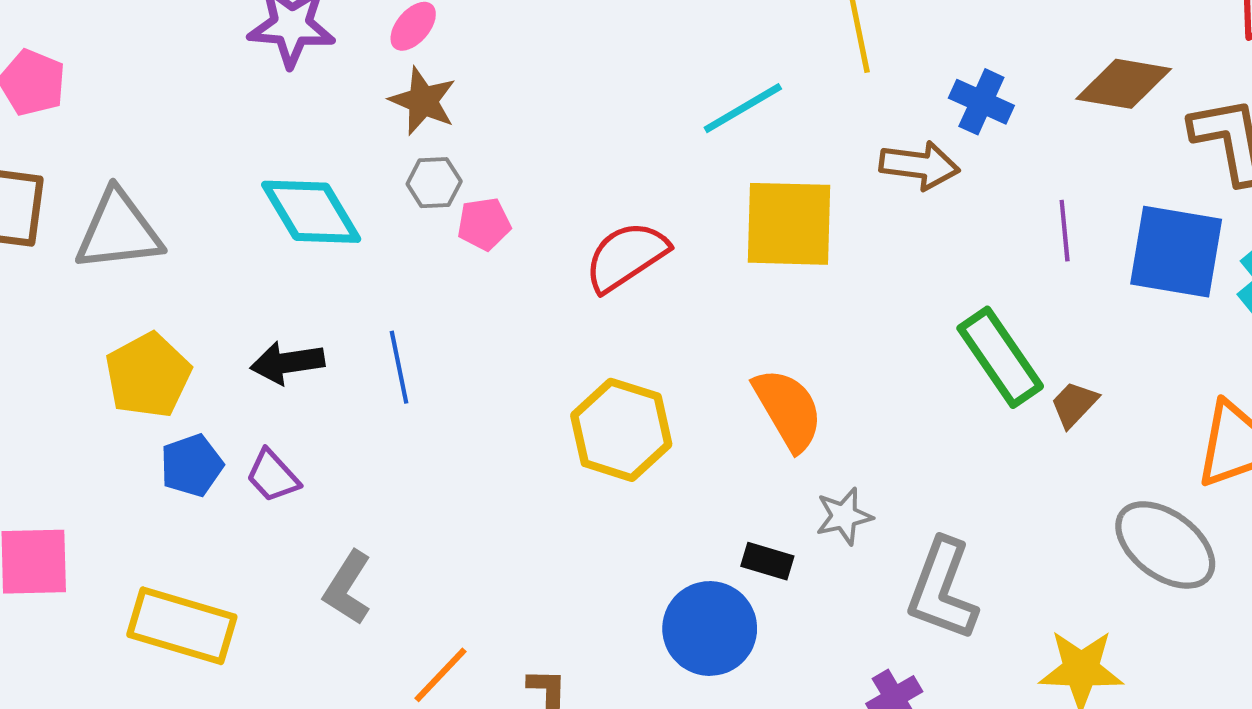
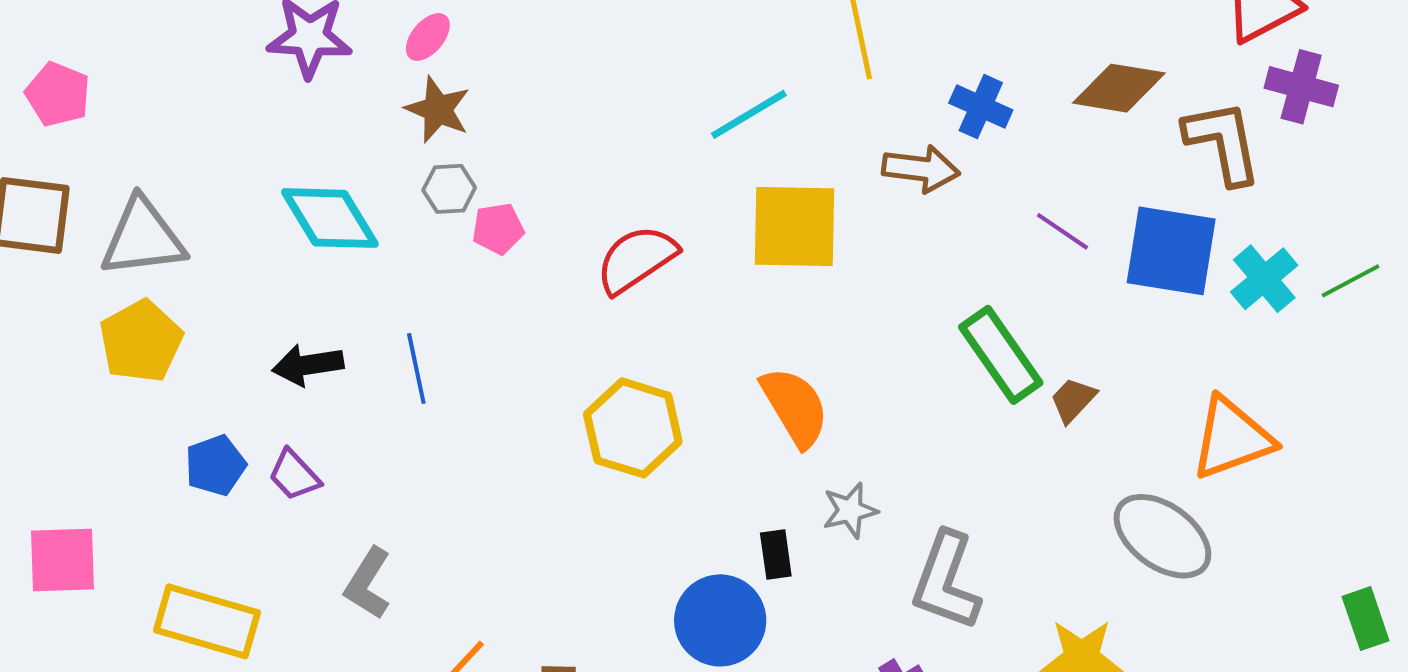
purple line: (1065, 231) -> (1062, 231), turned -50
yellow pentagon: (148, 375) -> (141, 341), moved
black rectangle: (767, 561) -> (776, 555), turned 66

